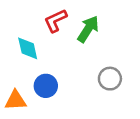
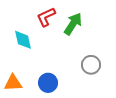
blue circle: (46, 86) -> (48, 83), moved

